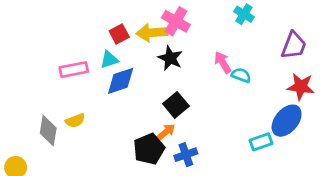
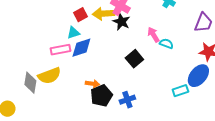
black star: (170, 58) -> (121, 22), moved
pink rectangle: (74, 70) -> (60, 50), moved
black square: (176, 105) -> (134, 59), moved
yellow semicircle: (75, 121) -> (49, 76), size x1.6
orange arrow: (166, 132) -> (92, 84), moved, turned 48

